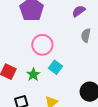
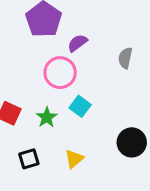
purple semicircle: (79, 11) -> (78, 43), moved

